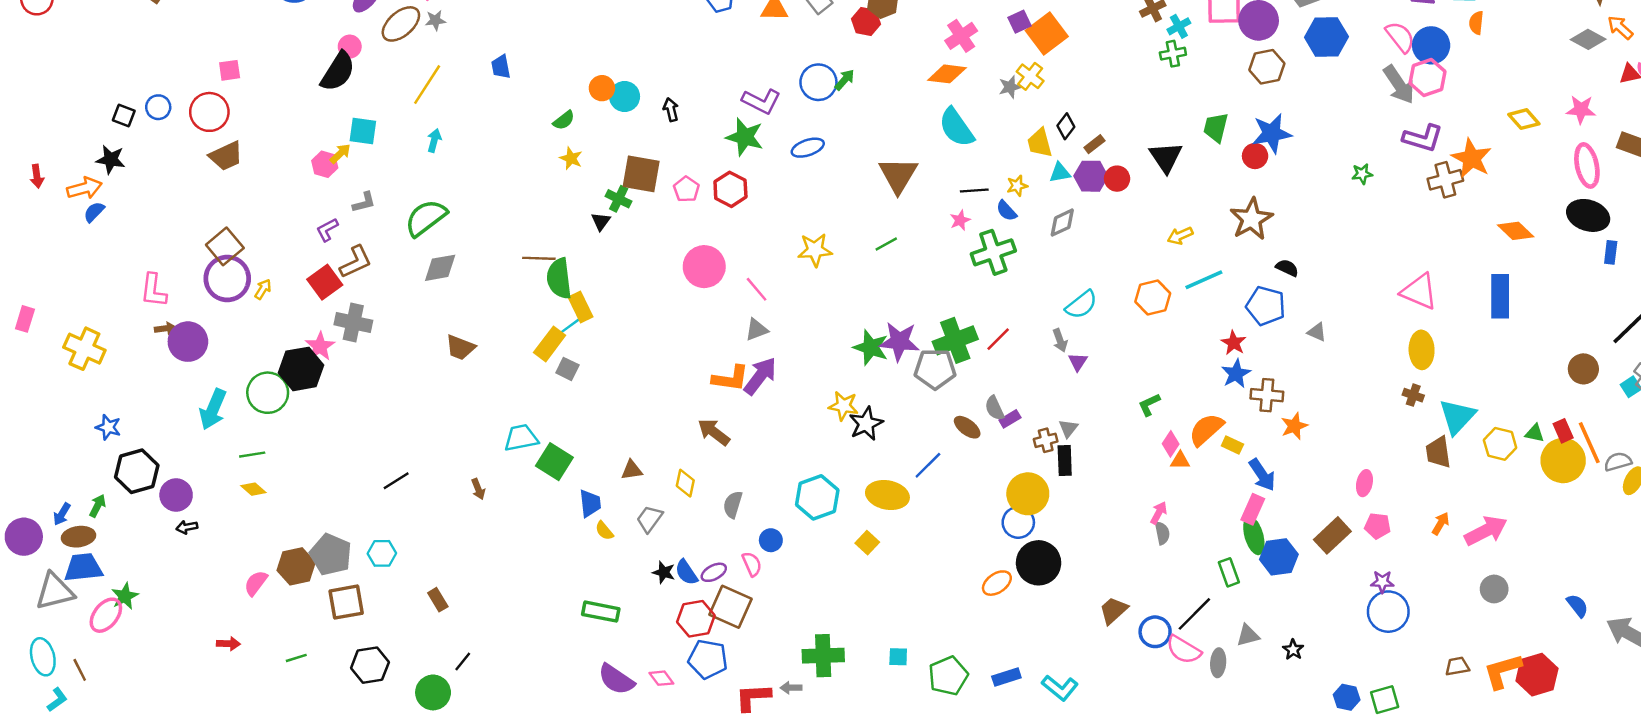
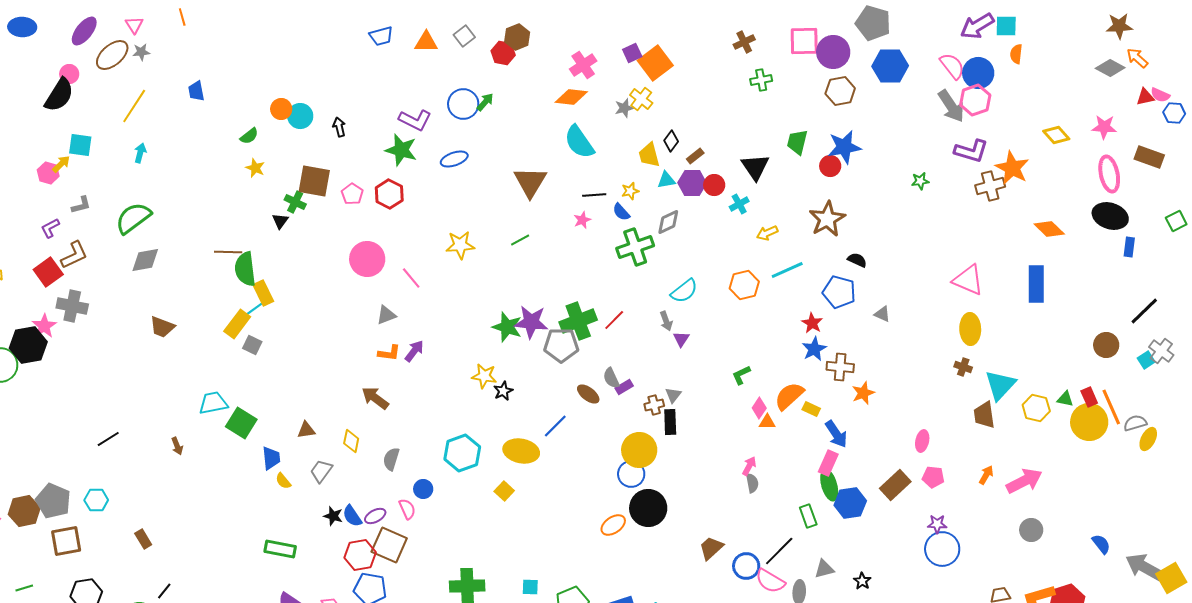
cyan cross: (1179, 26) -> (739, 204), moved
green cross: (993, 252) -> (635, 247), moved
gray triangle: (757, 330) -> (386, 315), moved
purple arrow: (760, 376) -> (414, 351), size x0.7
orange L-shape: (730, 378) -> (389, 353), size x0.7
black star: (866, 424) -> (503, 391), size x0.7

